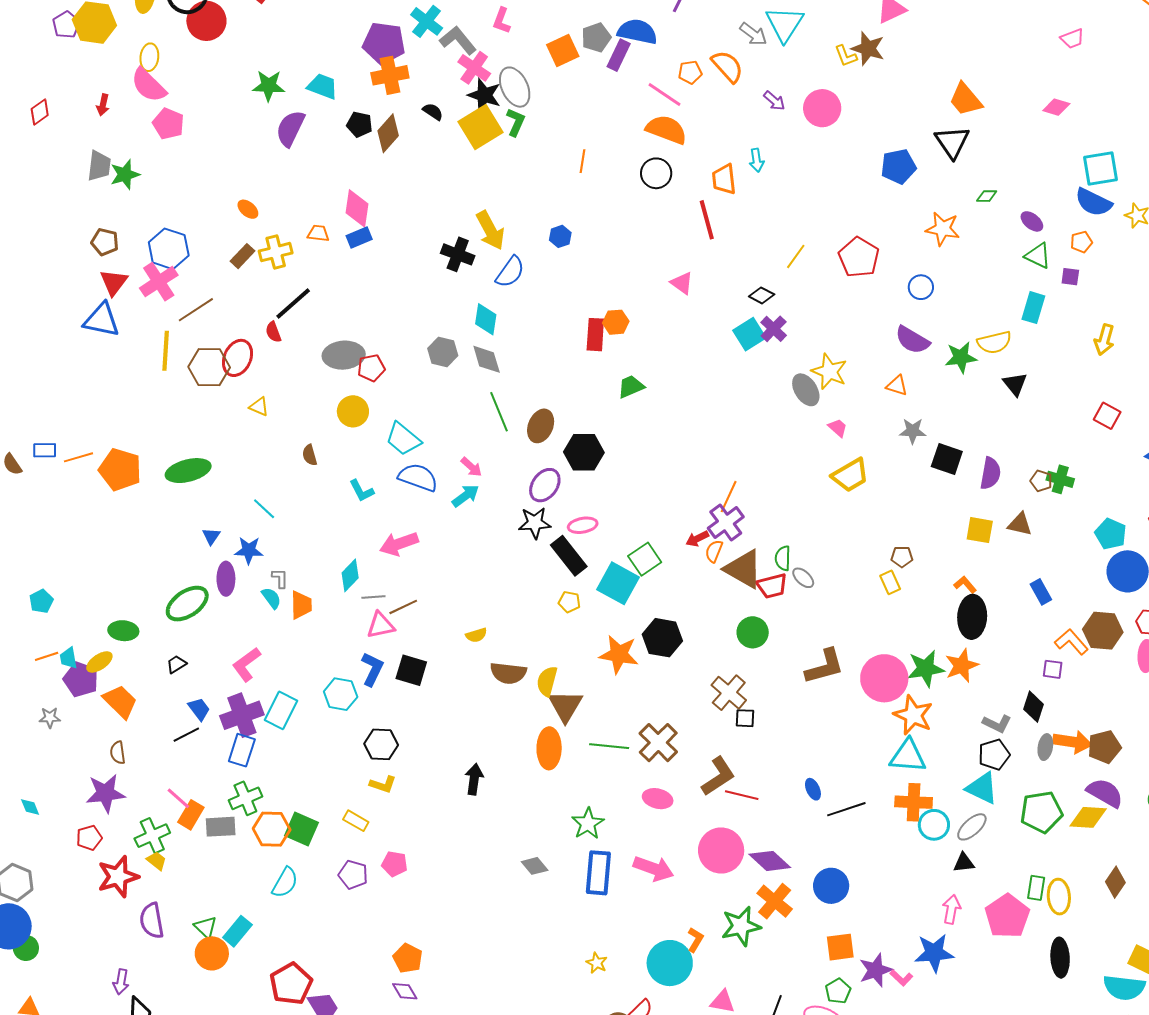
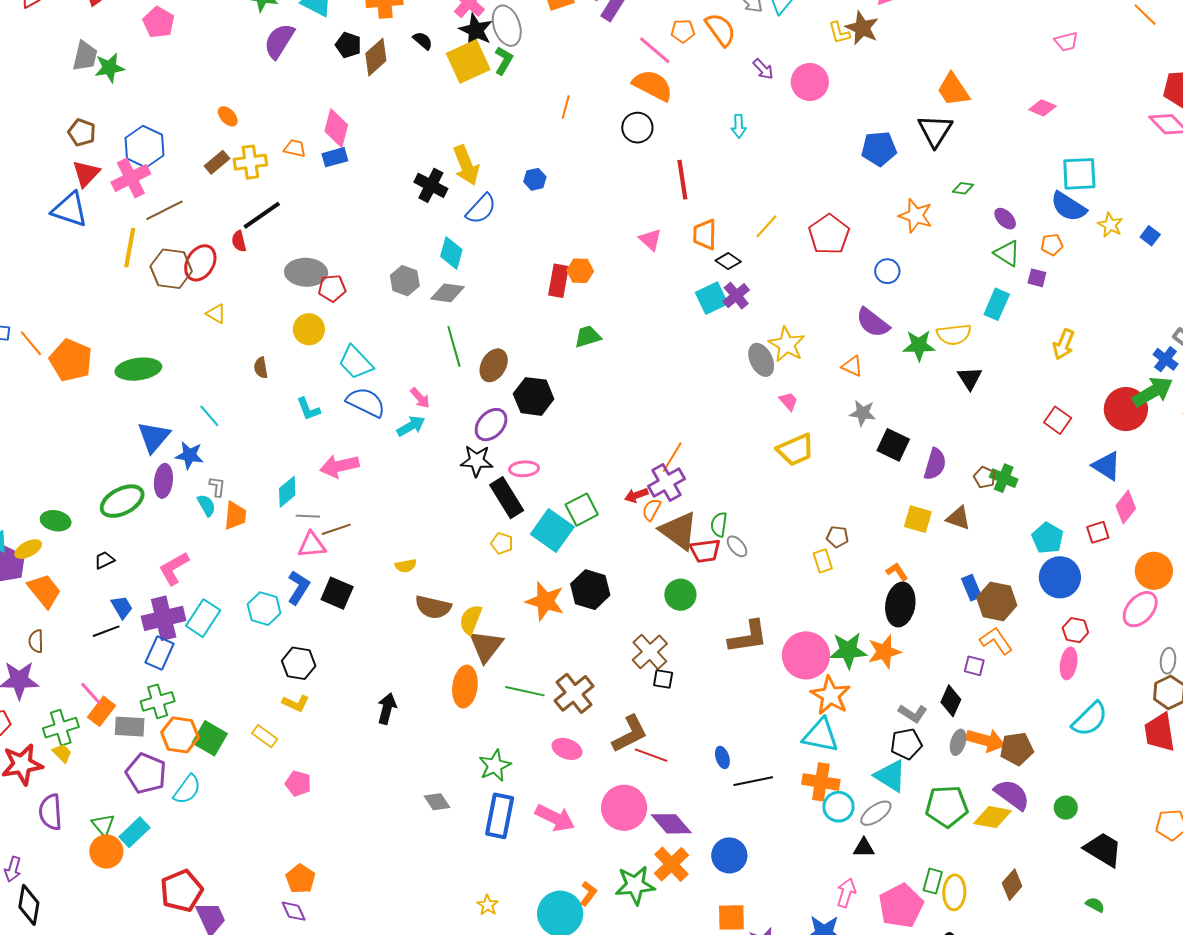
orange trapezoid: (724, 179) -> (705, 234), moved
gray diamond: (487, 359) -> (448, 293), turned -72
orange line: (78, 457) -> (31, 343), turned 60
blue triangle: (211, 536) -> (154, 437), size x1.8
brown hexagon: (1103, 631) -> (997, 601), moved
purple pentagon: (353, 875) -> (146, 773), moved, size x1.4

